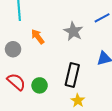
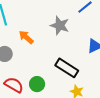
black rectangle: (72, 75) -> (67, 68), turned -60

